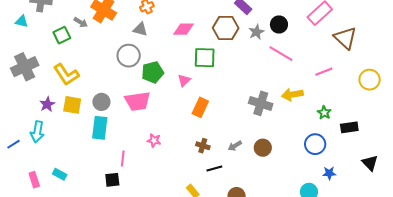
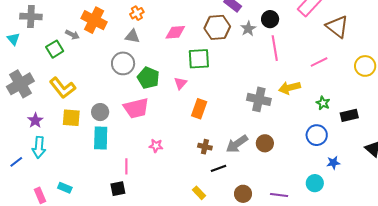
cyan triangle: (22, 21) -> (13, 39), turned 40
pink line: (281, 54) -> (275, 48), turned 55
green pentagon: (153, 72) -> (148, 78), turned -30
purple star: (47, 104) -> (35, 120), moved
gray arrow: (235, 146) -> (237, 144), size x1.6

